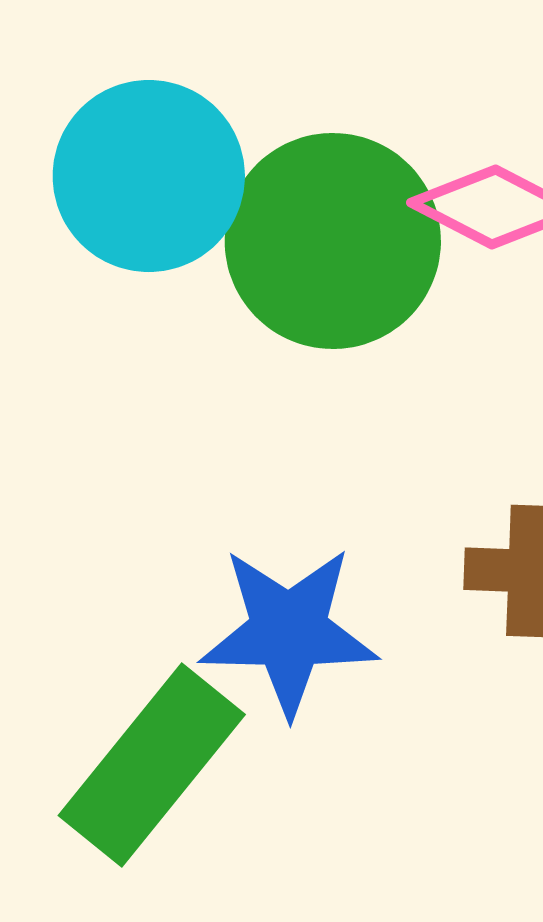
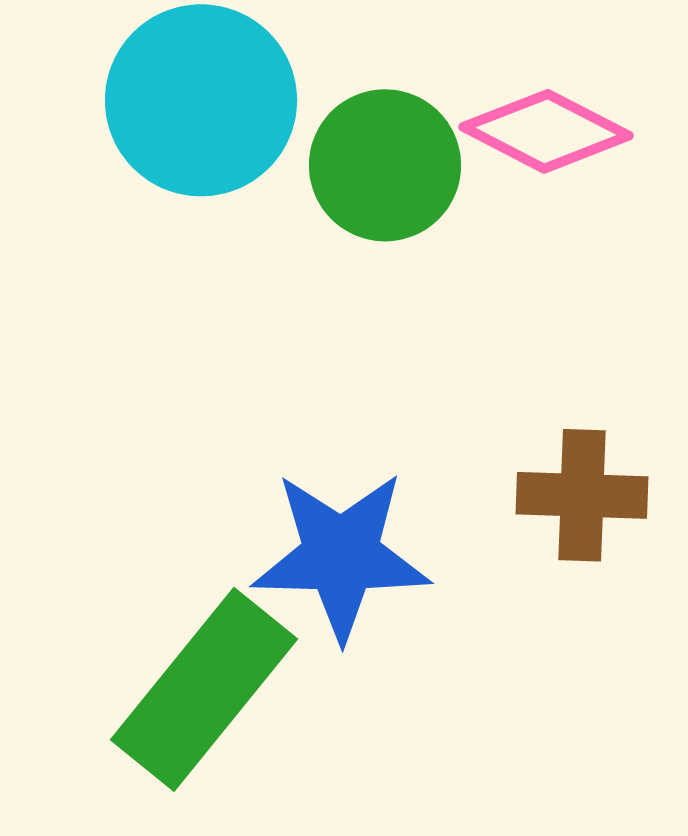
green circle: (333, 241) -> (385, 165), size x0.7

